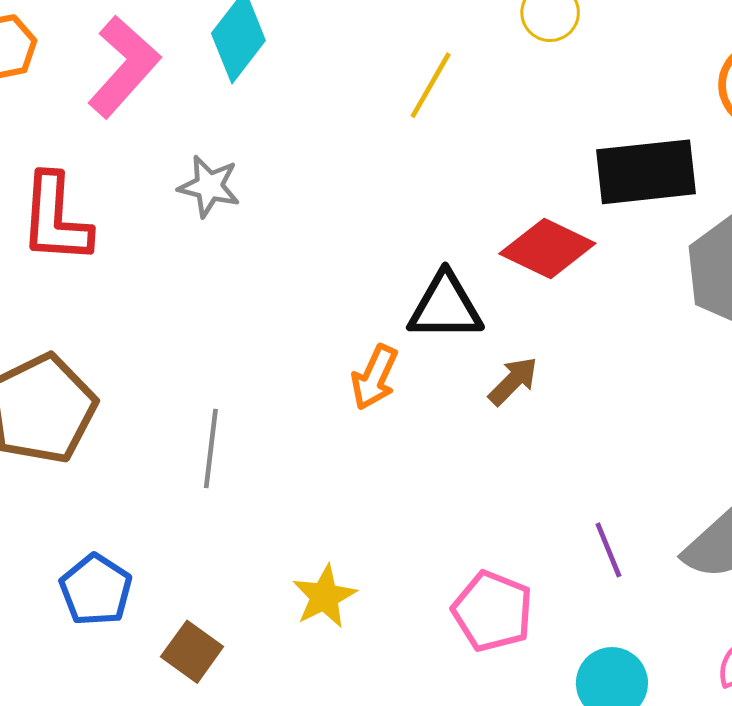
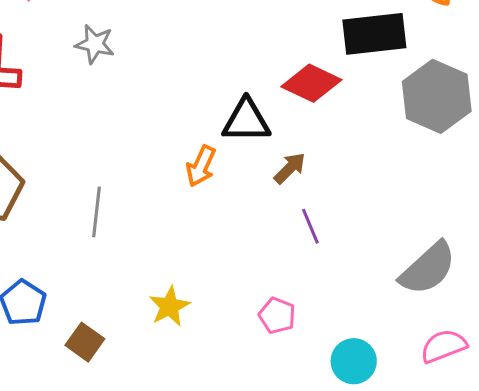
purple line: (608, 550) -> (310, 226), moved
pink pentagon: (493, 611) -> (277, 315), size x0.7

